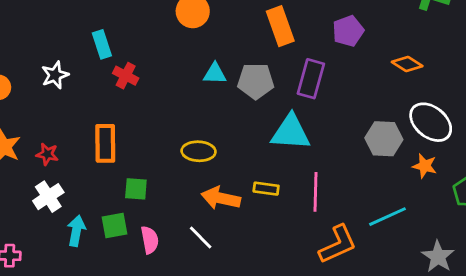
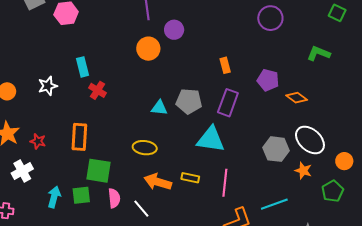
orange rectangle: (280, 26) -> (225, 65), moved, size x0.6
purple pentagon: (348, 31) -> (268, 80), moved, turned 30
cyan triangle: (215, 74) -> (159, 108), moved
green square: (136, 189) -> (98, 171), size x1.5
white cross: (48, 197) -> (22, 171), moved
pink semicircle: (150, 240) -> (114, 198), moved

